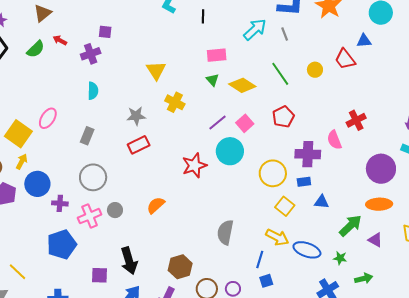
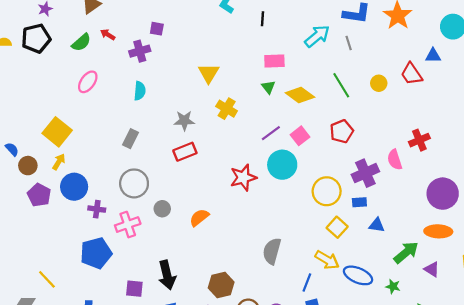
pink ellipse: (48, 118) -> (88, 82), moved
purple cross: (308, 154) -> (365, 173), turned -30
gray circle: (115, 210) -> (162, 209), moved

